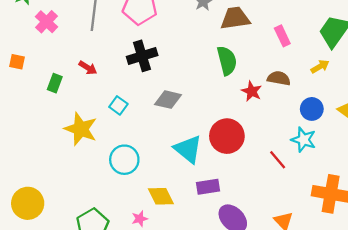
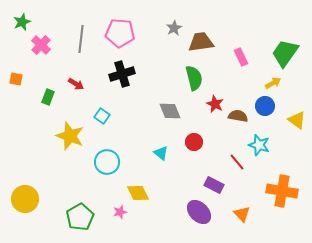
brown semicircle: (279, 78) -> (238, 116), moved
gray diamond: (168, 100) -> (170, 111), moved, turned 55
blue circle: (312, 109) -> (265, 106), moved
red circle: (227, 136) -> (194, 142), size x0.6
cyan triangle: (188, 149) -> (161, 153), size x0.6
purple rectangle: (208, 187) -> (214, 185), moved, turned 36

